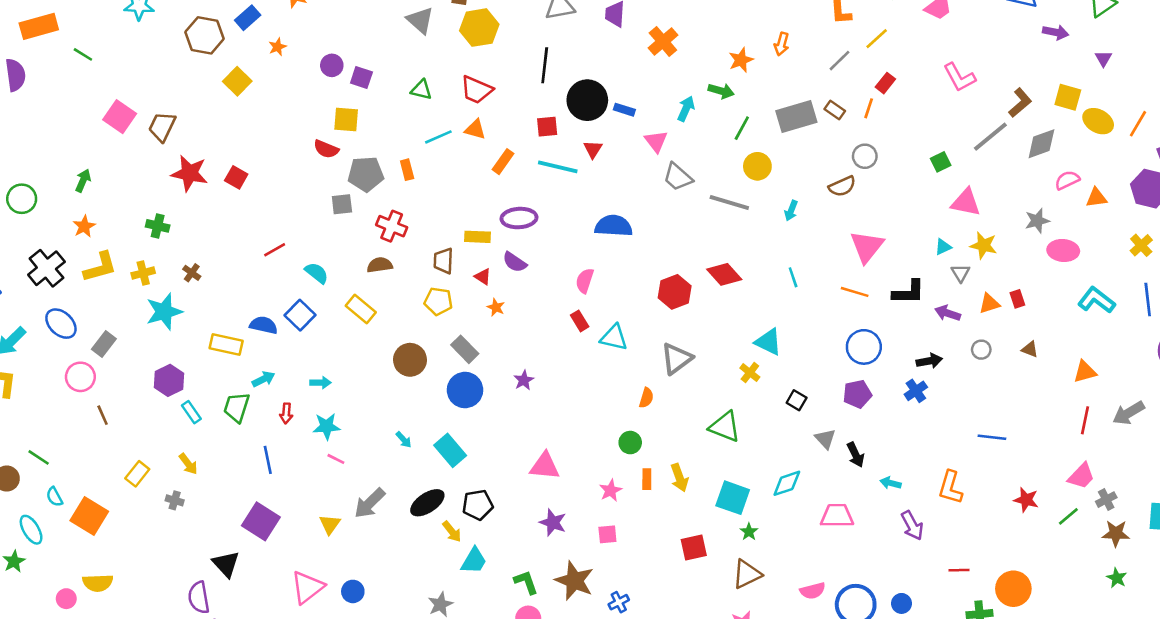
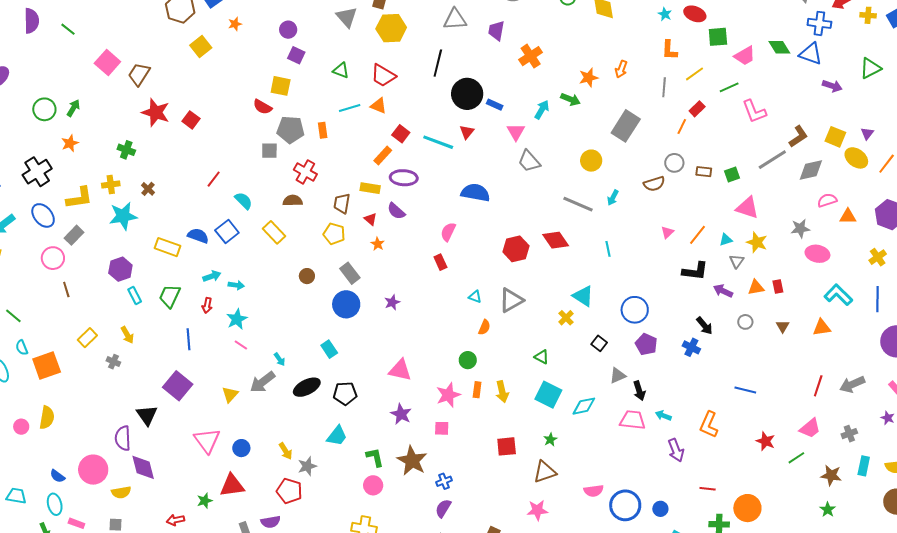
green line: (83, 54) -> (68, 29), moved
purple triangle: (1103, 58) -> (867, 133), moved
gray line: (840, 61) -> (664, 87), turned -48
purple circle: (332, 65) -> (288, 30), moved
brown rectangle: (835, 110) -> (704, 172), moved, turned -35
gray rectangle: (796, 116) -> (626, 126), turned -48
red square: (547, 127) -> (401, 134), moved, turned 36
green line: (742, 128) -> (729, 87), moved, turned 30
orange rectangle: (503, 162) -> (383, 156), moved
green circle: (22, 199) -> (44, 109), moved
gray line: (729, 203) -> (578, 204), moved
pink triangle: (867, 247) -> (667, 232), size x0.5
red line: (275, 250) -> (214, 179), turned -30
yellow L-shape: (100, 267) -> (79, 198), moved
orange line: (855, 292) -> (698, 235), moved, turned -75
cyan triangle: (614, 337) -> (475, 297), moved, size x0.6
blue circle: (864, 347) -> (635, 310), moved
brown triangle: (1030, 349) -> (783, 326), turned 32
brown circle: (410, 360) -> (307, 276), size x0.6
black arrow: (929, 361) -> (704, 326), turned 54
orange triangle: (1085, 372) -> (822, 328), moved
cyan arrow: (263, 379) -> (212, 276), moved
blue cross: (916, 391) -> (691, 347), turned -36
purple pentagon: (857, 394) -> (646, 344), turned 30
cyan star: (327, 426) -> (237, 319), turned -30
green triangle: (725, 427) -> (542, 357), size x0.6
gray triangle: (825, 439) -> (618, 376), turned 42
cyan arrow: (404, 440) -> (280, 359), moved
cyan rectangle: (450, 450) -> (329, 349), size x0.7
pink star: (611, 490) -> (448, 395), size x1.4
cyan square: (733, 498) -> (548, 395), moved
gray cross: (1106, 500) -> (849, 434), moved
orange square: (89, 516) -> (47, 365), turned 32
pink trapezoid: (837, 516) -> (633, 420), moved
yellow arrow: (452, 532) -> (286, 451), moved
yellow semicircle: (98, 583) -> (47, 418), turned -85
pink triangle: (307, 587) -> (207, 441), turned -36

